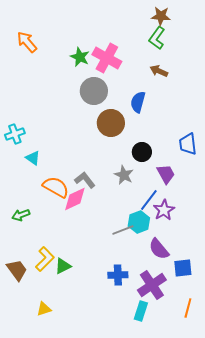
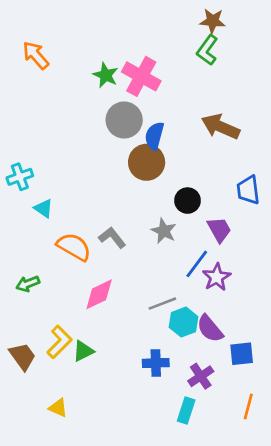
brown arrow: (159, 71) -> (221, 127), moved, size x1.6
blue semicircle: (138, 102) -> (154, 136), moved
pink diamond: (75, 199) -> (99, 294), moved
cyan hexagon: (139, 222) -> (184, 322), moved
purple cross: (152, 285) -> (201, 376), size x0.7
yellow triangle: (44, 309) -> (58, 408), turned 42

